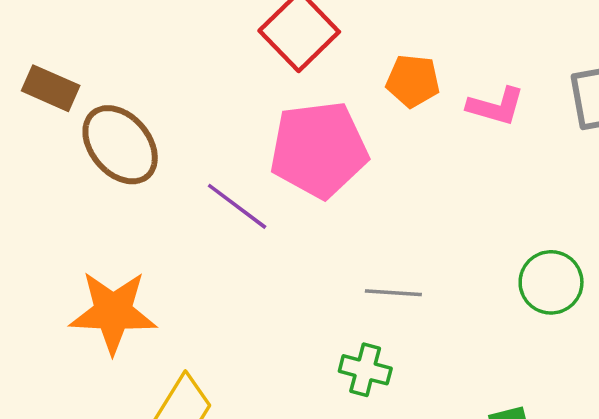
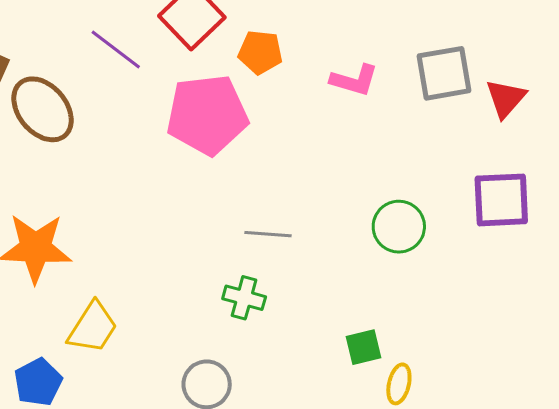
orange pentagon: (413, 81) -> (260, 52), moved
purple line: (237, 206) -> (116, 49), moved

